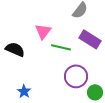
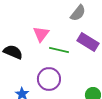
purple circle: (76, 76) -> (49, 79), moved

